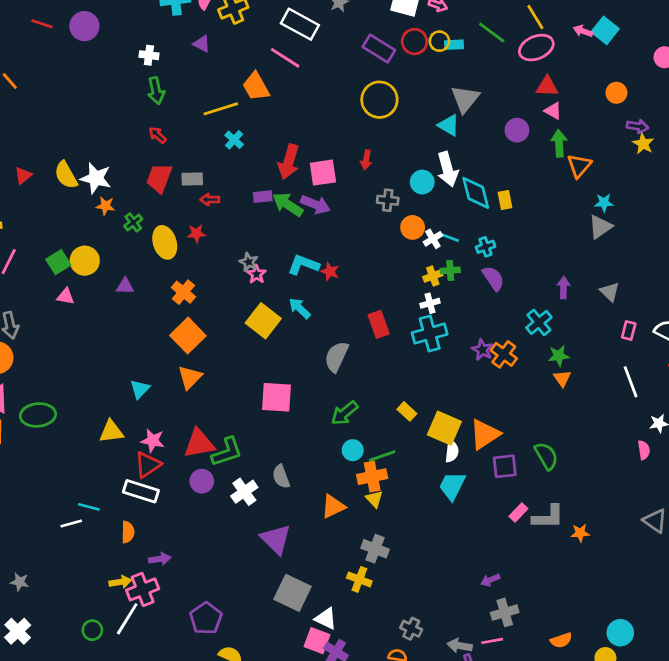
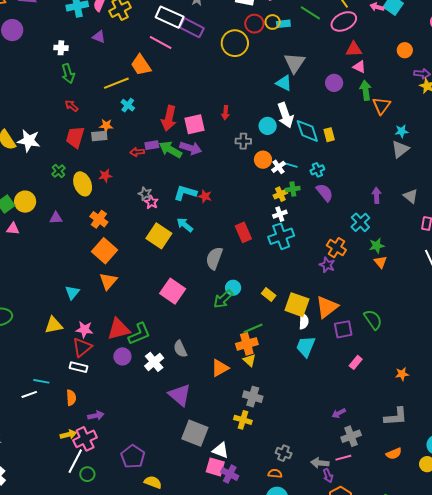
purple rectangle: (379, 49) -> (192, 28), moved
yellow circle: (379, 100) -> (235, 43), moved
red arrow: (210, 200) -> (137, 152), moved
orange star: (105, 206) -> (106, 126), moved
purple star: (482, 350) -> (327, 265), moved
pink square: (277, 397) -> (173, 291), turned 35
cyan circle: (353, 450) -> (233, 288), moved
white rectangle: (141, 491) -> (79, 367), size x0.7
gray L-shape: (548, 517) -> (396, 417), moved
green circle: (92, 630) -> (87, 474), moved

